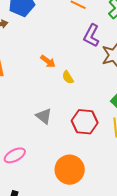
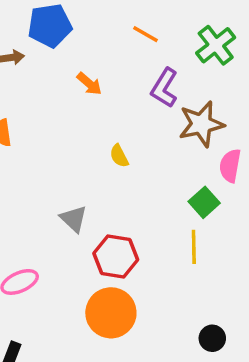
orange arrow: (48, 61) -> (89, 84), moved
red hexagon: (85, 122) -> (116, 256), moved

